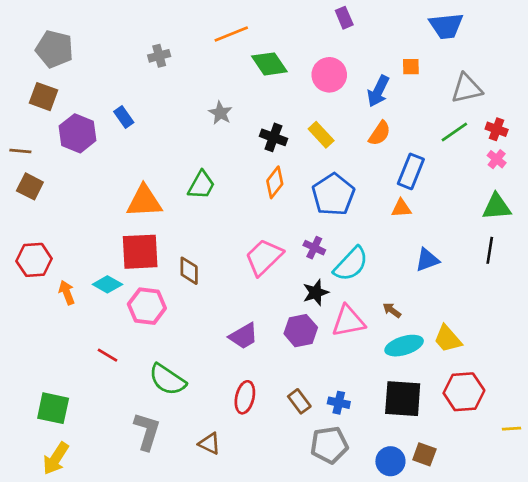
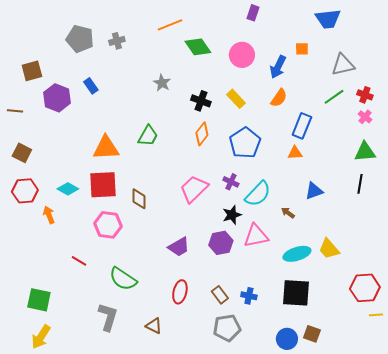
purple rectangle: (344, 18) -> (253, 13), turned 42
gray pentagon: (54, 49) -> (80, 39), moved
brown square: (44, 97) -> (32, 71), turned -35
brown square: (30, 186) -> (22, 153), moved
cyan diamond: (107, 284) -> (68, 189), moved
brown arrow: (392, 310) -> (288, 213), moved
red hexagon: (464, 392) -> (365, 288), moved
gray pentagon: (329, 445) -> (227, 328), moved

